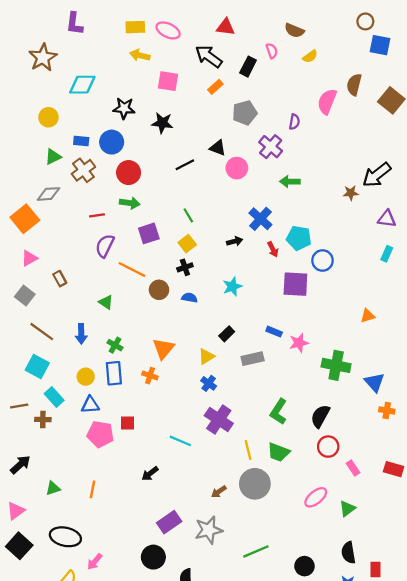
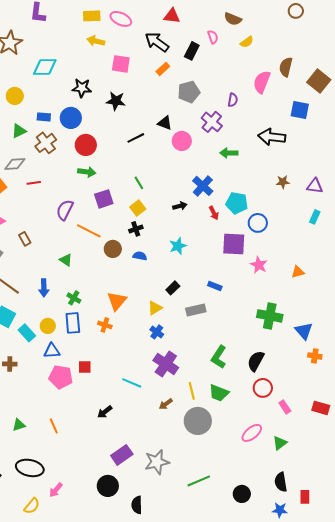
blue square: (380, 45) -> (300, 110), moved
black arrow: (377, 175) -> (272, 137), moved, turned 44
brown star: (351, 193) -> (283, 182), moved
red line: (97, 215) -> (34, 183), moved
pink star: (299, 343) -> (259, 265), moved, turned -30
cyan rectangle: (54, 397) -> (27, 333), moved
orange line: (92, 489) -> (54, 426), turned -35
brown arrow: (219, 492) -> (166, 404), moved

